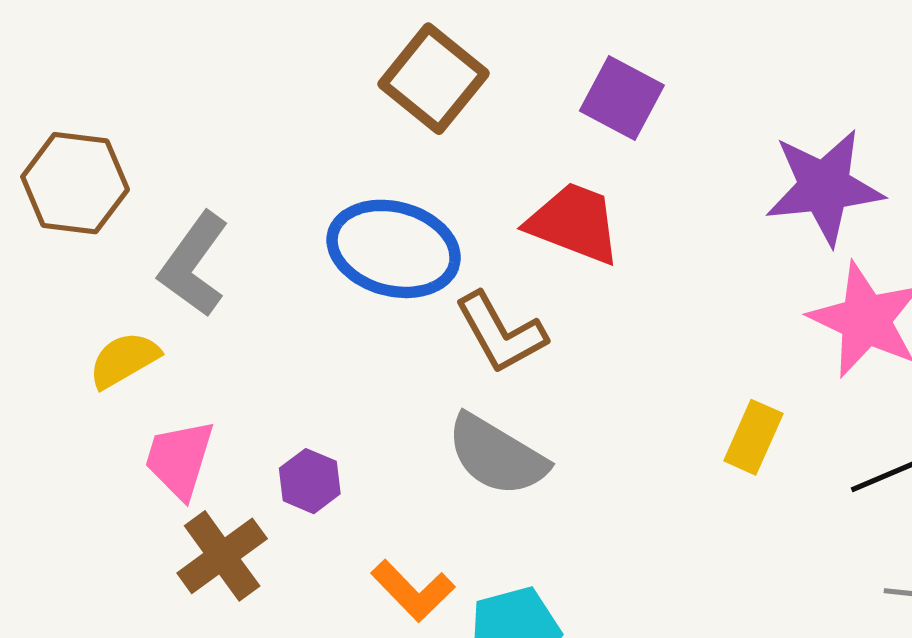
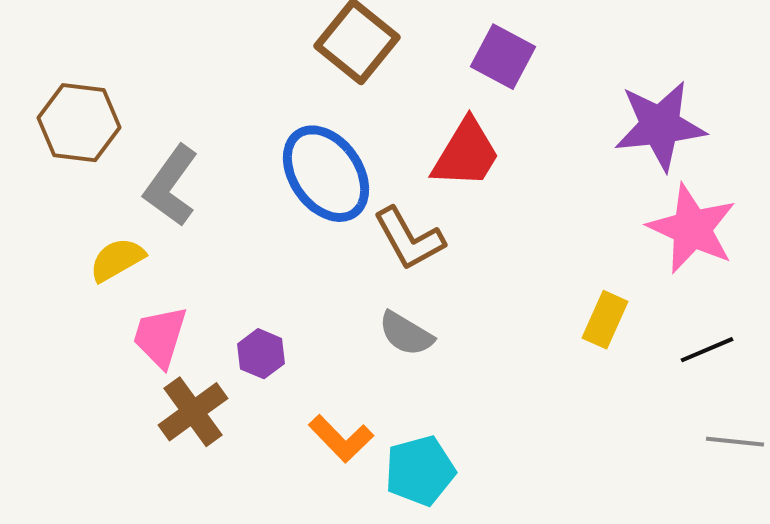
red trapezoid: (574, 223) -> (466, 154), turned 100
blue ellipse: (394, 249) -> (326, 174), turned 40
gray semicircle: (497, 455) -> (406, 334), size x0.7

